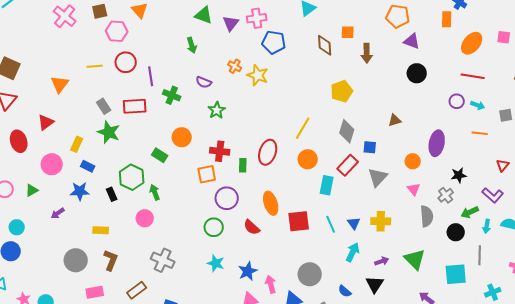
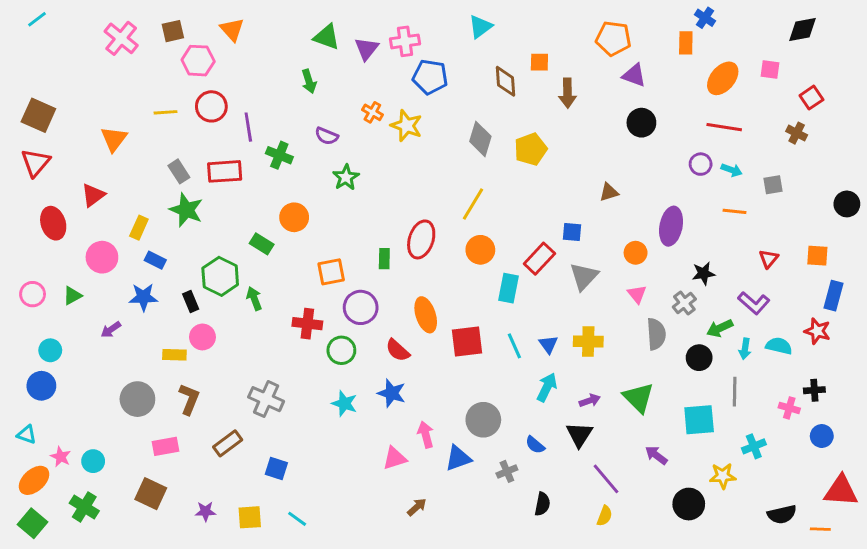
gray diamond: (347, 131) -> (480, 139), moved
red cross: (220, 151) -> (307, 324), moved
pink circle: (145, 218) -> (202, 337), moved
blue star: (248, 271) -> (392, 393), moved, turned -30

